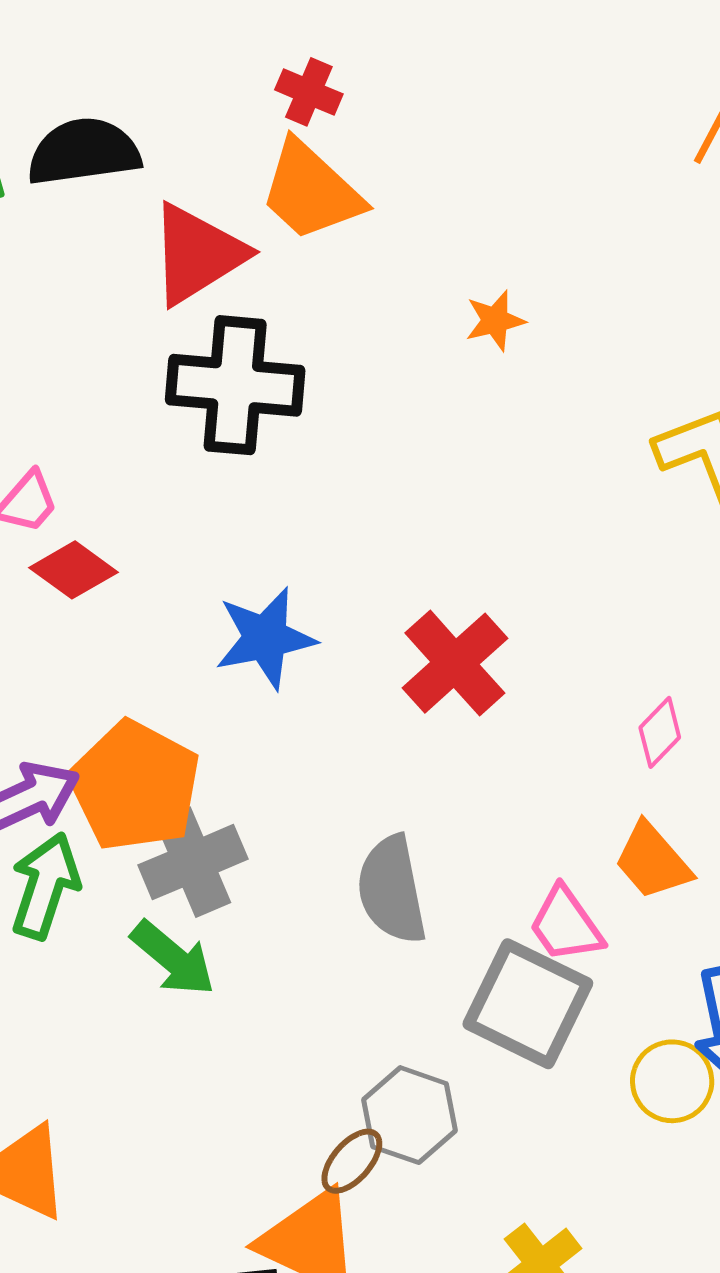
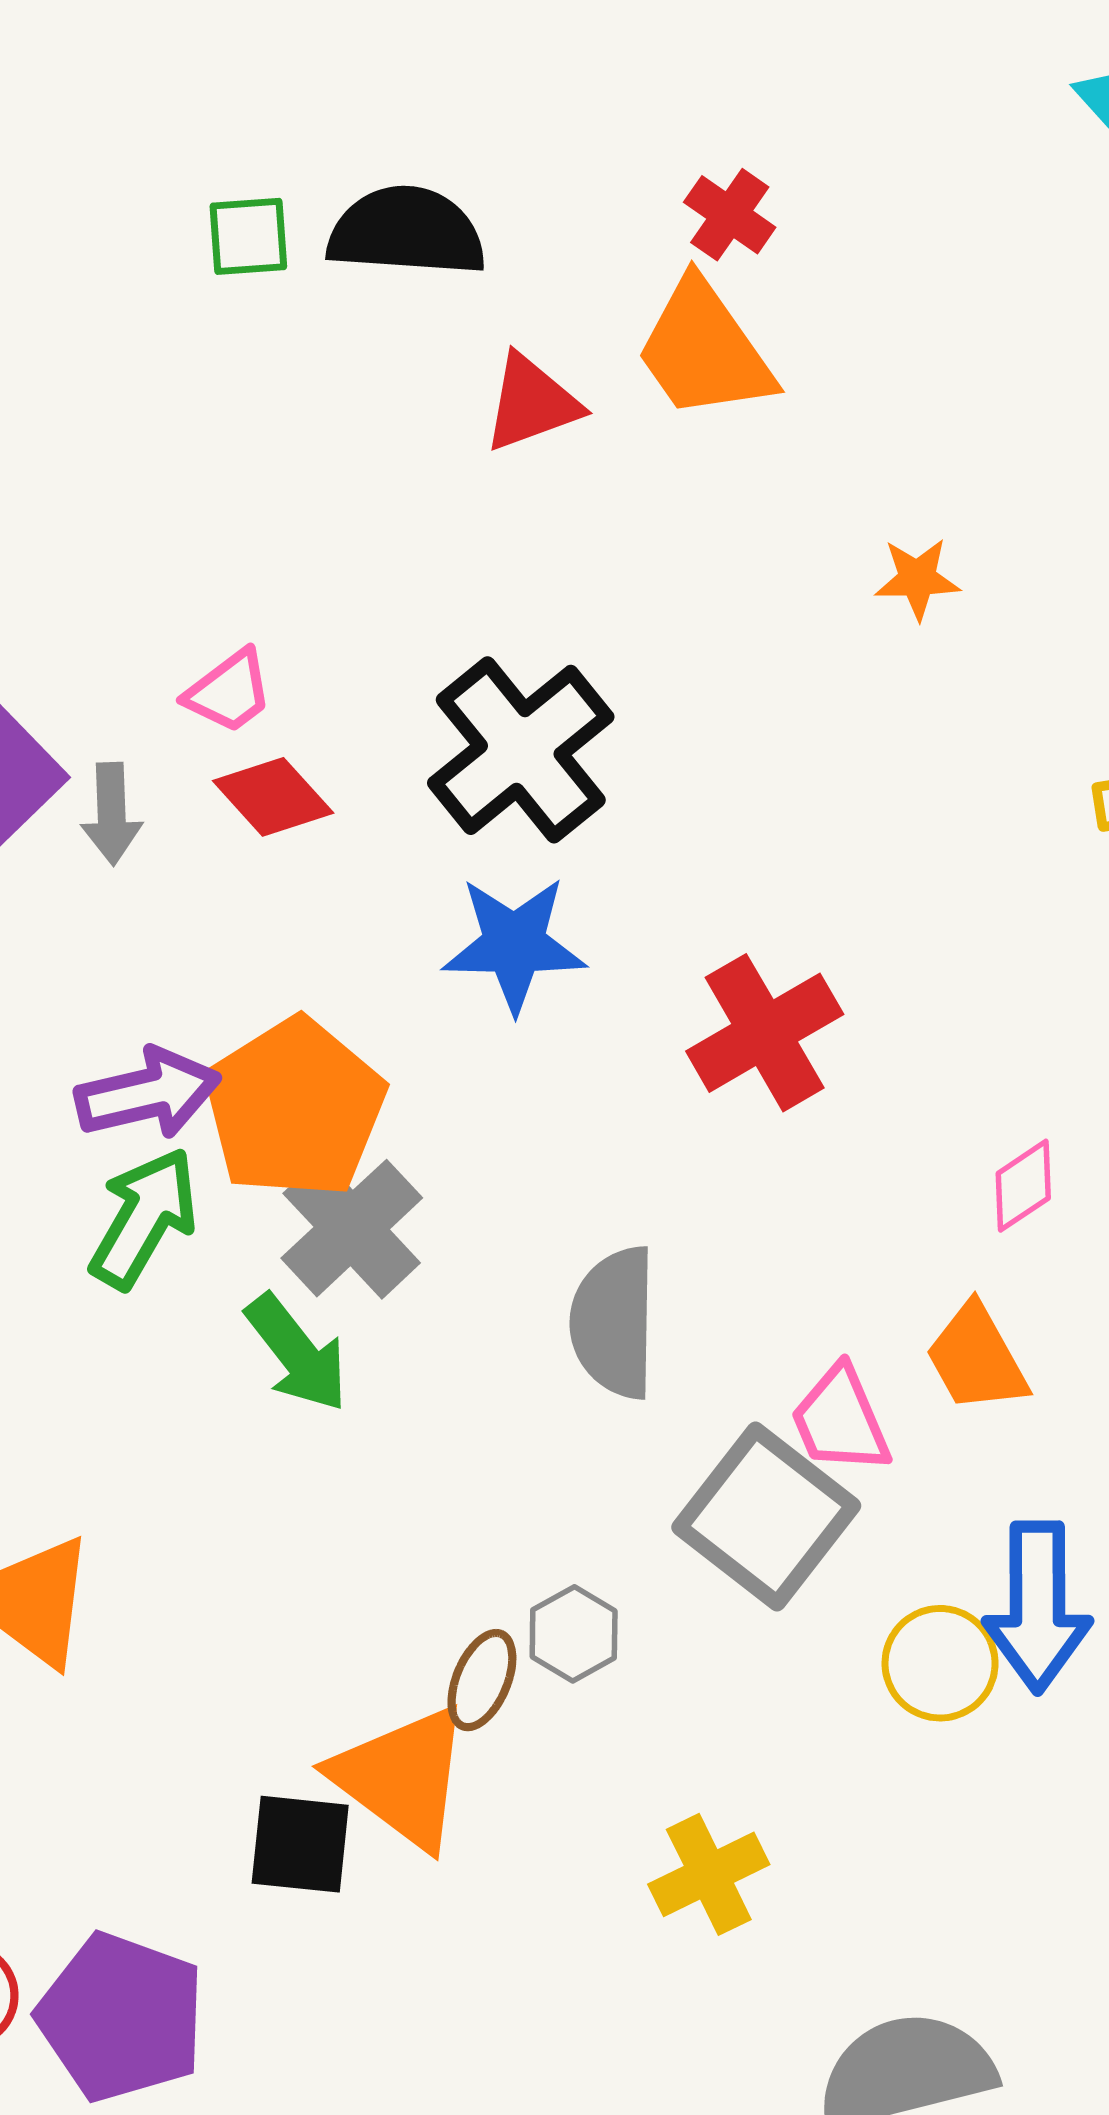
red triangle: (197, 254) -> (532, 403), size x0.7
black cross: (235, 385) -> (521, 750), moved, turned 34
gray cross: (193, 862) -> (352, 1228), turned -32
gray hexagon: (410, 1115) -> (574, 1634), size x0.7
brown ellipse: (352, 1161) -> (482, 1680), turned -30

